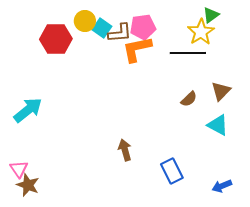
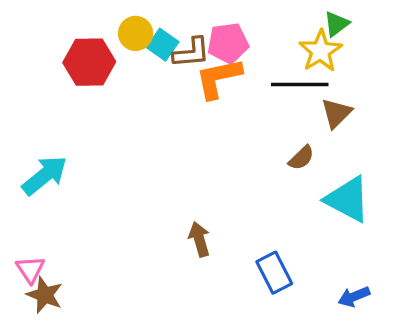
brown triangle: (221, 91) -> (336, 113), moved
cyan triangle: (218, 125) -> (348, 199), size x1.4

